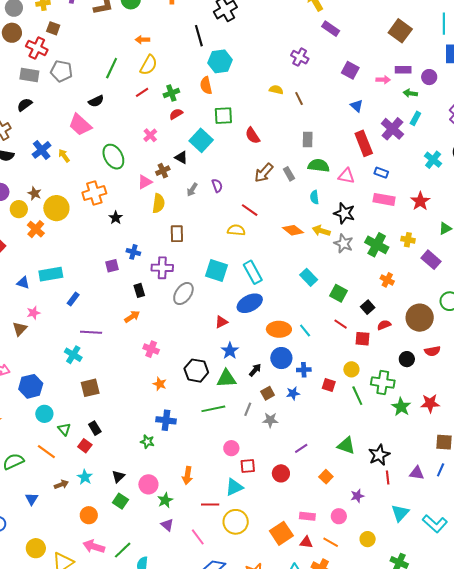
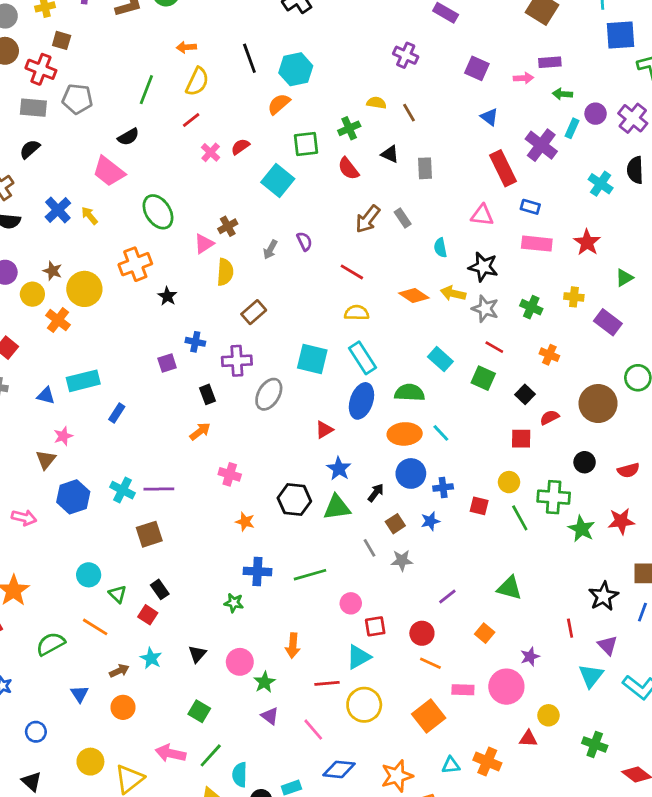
black line: (199, 36) -> (249, 58), moved
purple circle: (429, 77) -> (596, 114), moved
orange semicircle: (206, 85) -> (279, 104), turned 66
green cross: (171, 93) -> (349, 128), moved
pink cross: (150, 135) -> (211, 152), moved
black triangle: (181, 157) -> (390, 154), moved
green semicircle: (319, 165) -> (410, 393), moved
yellow semicircle: (236, 230) -> (357, 313), moved
brown rectangle: (177, 234) -> (254, 312), turned 54
green cross: (377, 245) -> (531, 307), size x0.7
blue ellipse: (250, 303) -> (361, 401), turned -40
red line: (341, 324) -> (494, 347), moved
purple line: (91, 332) -> (159, 489), moved
red semicircle: (432, 351) -> (628, 470), moved
blue hexagon: (31, 386) -> (73, 497), moved
green line: (213, 409) -> (310, 575), moved
gray line: (248, 409) -> (370, 548), turned -48
black star: (379, 455) -> (603, 596), moved
purple triangle: (417, 473) -> (608, 645), moved, turned 42
green square: (120, 501) -> (199, 711), moved
orange circle: (89, 515) -> (123, 707), moved
pink circle: (339, 516) -> (506, 687), size x1.6
red triangle: (306, 542) -> (528, 739), moved
orange line: (331, 542) -> (430, 663), moved

